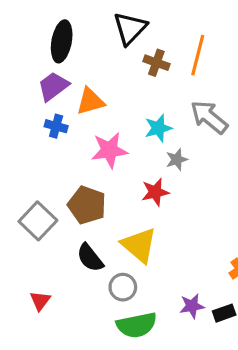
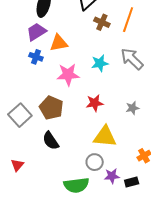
gray star: (177, 160) -> (132, 108), moved
yellow triangle: (139, 245) -> (105, 137), moved, turned -40
gray circle: (123, 287) -> (95, 162), moved

